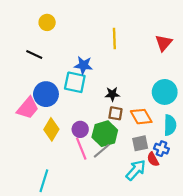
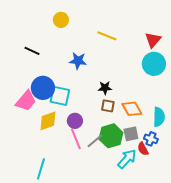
yellow circle: (47, 22) -> (61, 20), moved
yellow line: (114, 38) -> (107, 36), turned -66
cyan square: (75, 82) -> (60, 96), moved
cyan circle: (165, 92) -> (154, 64), moved
yellow diamond: (51, 129) -> (48, 121), turned 40
green hexagon: (105, 134) -> (111, 136), moved

